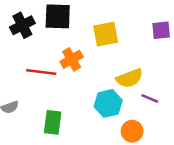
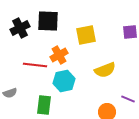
purple line: (150, 98) -> (128, 99), moved
cyan hexagon: (108, 103) -> (64, 81), moved

